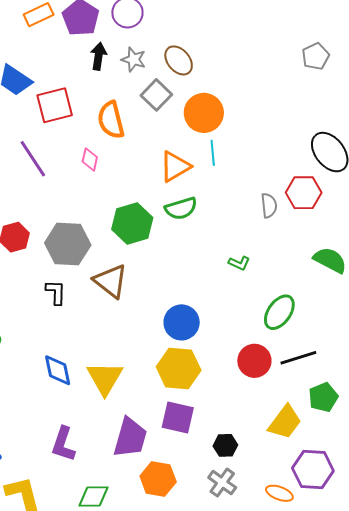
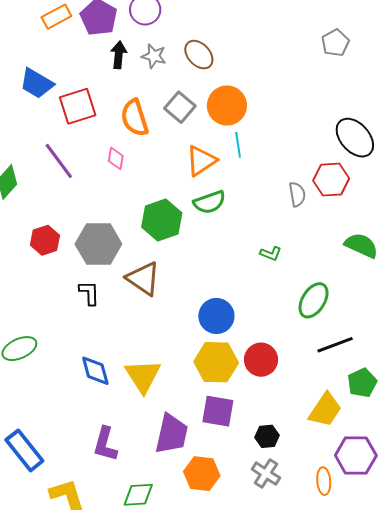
gray square: (156, 95) -> (180, 107), moved
red circle: (254, 361) -> (261, 360), moved
orange ellipse: (279, 493) -> (324, 481), turned 68

